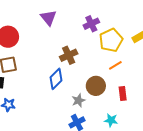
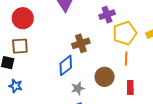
orange line: (115, 65) -> (126, 59), turned -64
gray star: (78, 100) -> (78, 88), moved

